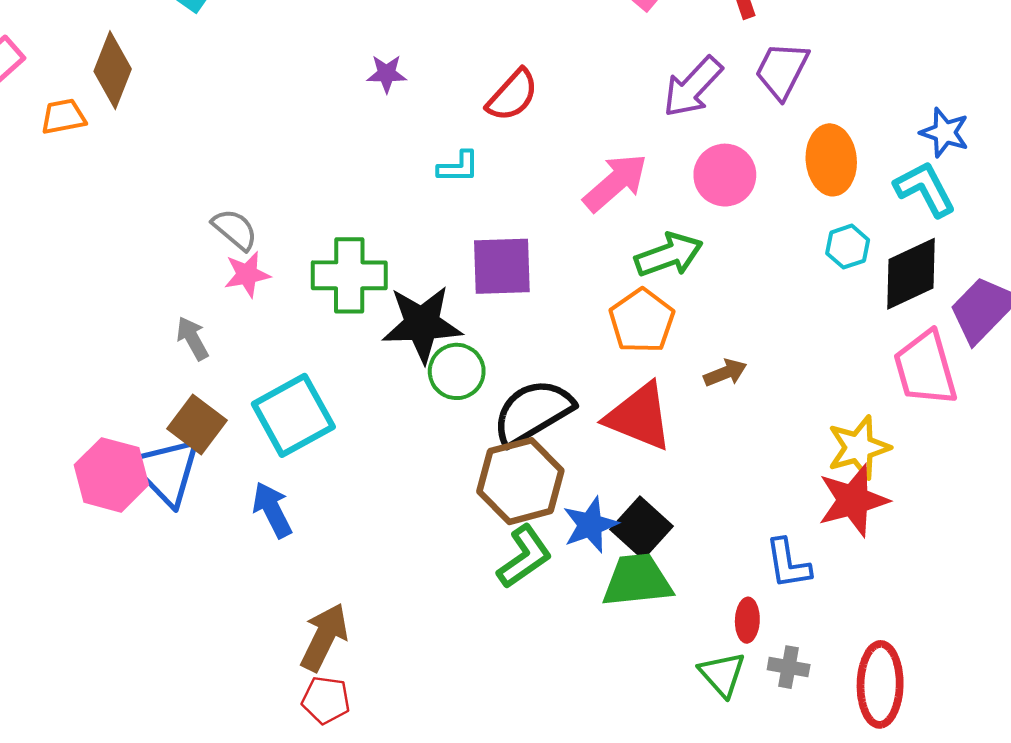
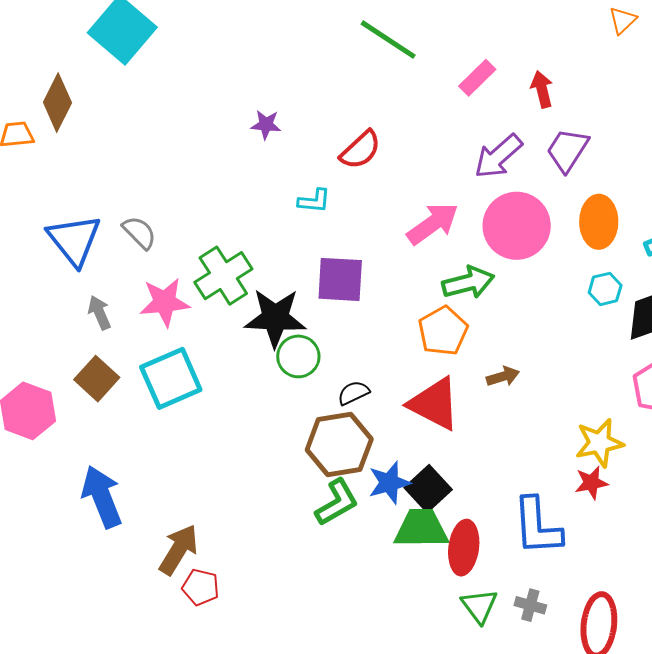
pink circle: (725, 175) -> (517, 226), size x1.4
pink star: (247, 274) -> (165, 302), moved, size x1.4
green cross: (349, 275) -> (223, 276), turned -38
black semicircle: (533, 412) -> (353, 393), size x0.5
blue triangle: (166, 471) -> (74, 240), moved
red star: (853, 500) -> (591, 483), size x0.6
blue arrow: (272, 510) -> (102, 497), moved, size x1.4
blue L-shape: (788, 564) -> (537, 526), size x1.5
red ellipse: (747, 620) -> (464, 548), moved, size x1.6
red pentagon: (326, 700) -> (201, 587), moved

